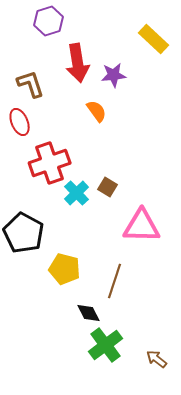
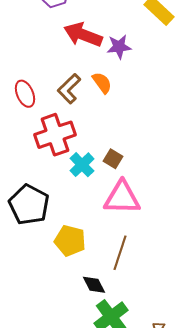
red arrow: (78, 63) -> (83, 35), turned 120
brown L-shape: (31, 84) -> (69, 89), moved, turned -116
pink triangle: (142, 226) -> (122, 198), moved

